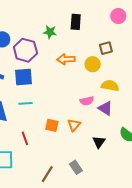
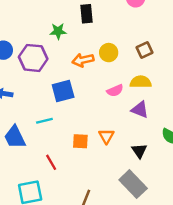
brown square: (106, 48) -> (145, 50), moved
yellow circle: (93, 64) -> (109, 53), moved
blue square: (23, 77) -> (63, 91), moved
pink semicircle: (87, 101) -> (115, 91), moved
gray rectangle: (76, 167) -> (133, 184), moved, size x1.6

